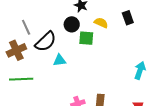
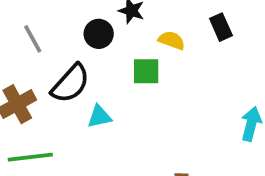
black circle: (72, 24) -> (99, 34), moved
gray line: (26, 27) -> (33, 39), moved

